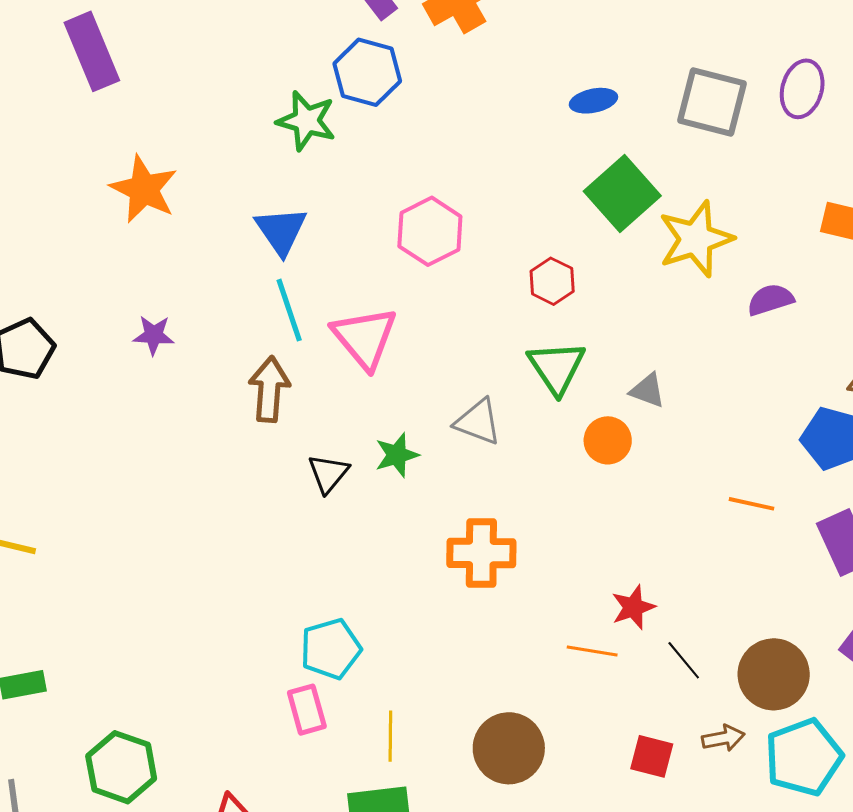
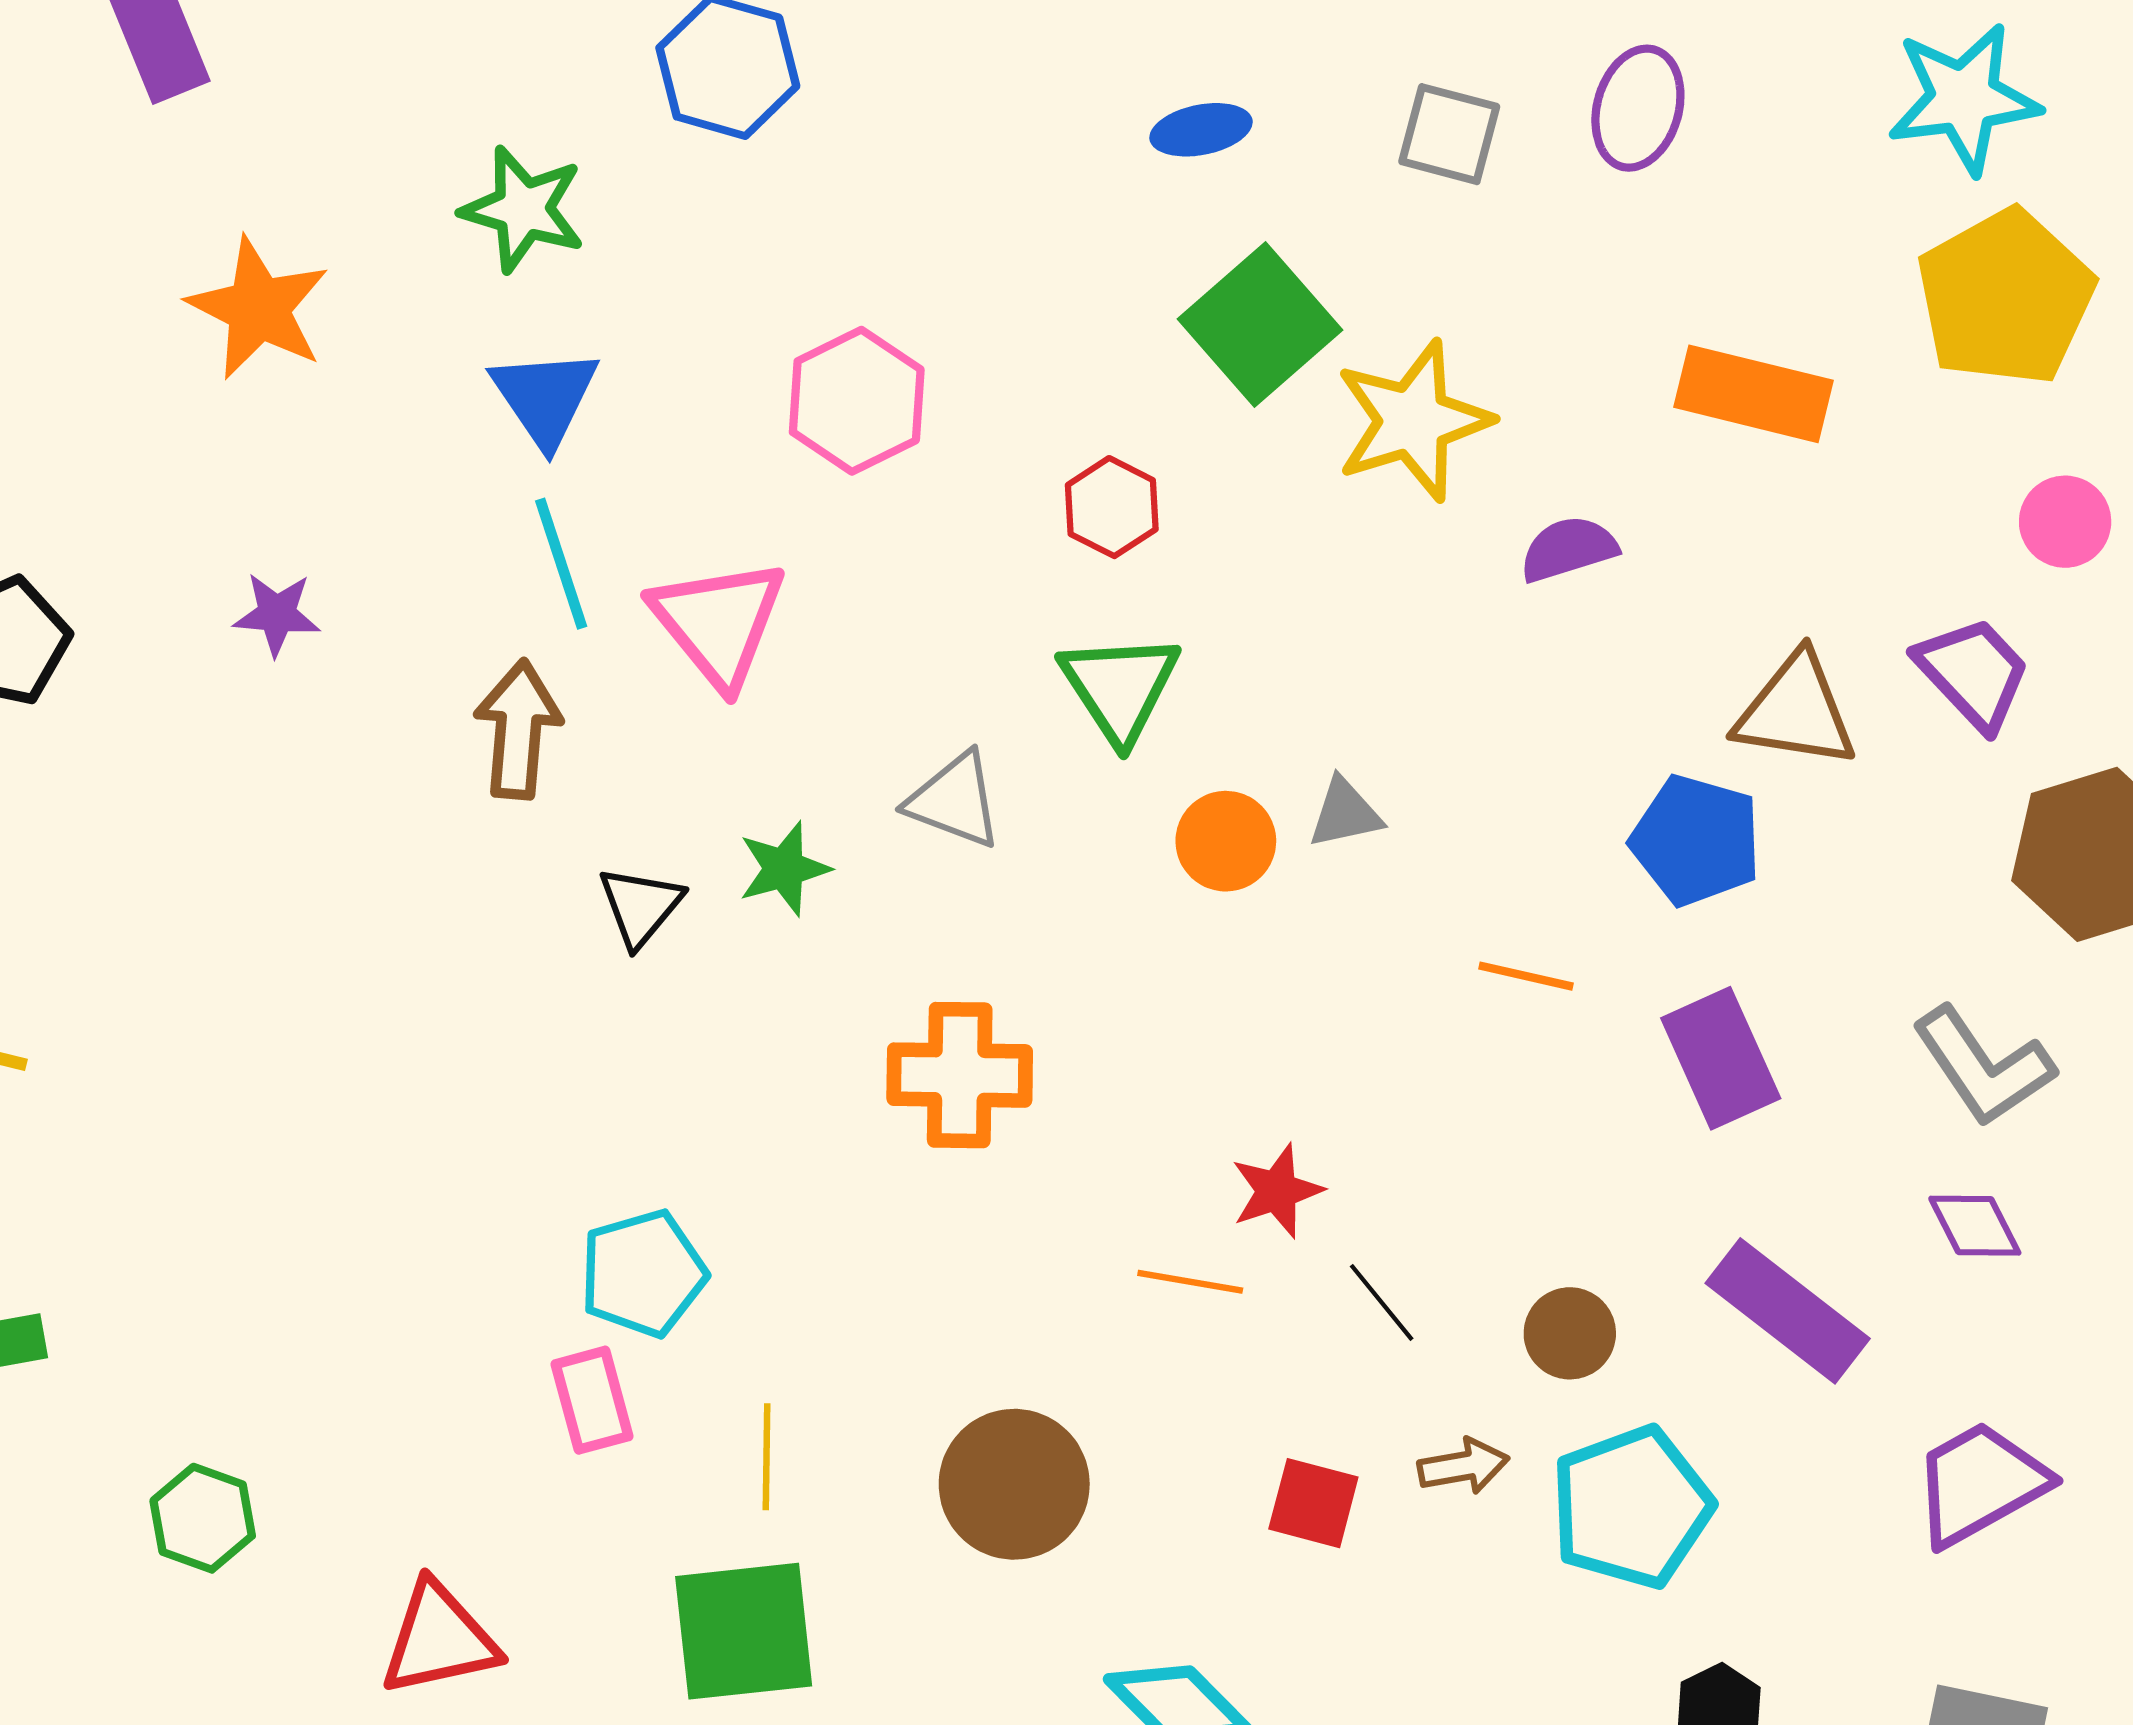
gray square: (712, 102) -> (1449, 134), size x0.7
green star: (306, 121) -> (523, 209), moved
gray triangle: (648, 391) -> (1345, 813), moved, turned -33
brown circle: (774, 674) -> (1570, 1333), size x0.6
green hexagon: (121, 767) -> (203, 1518), size x0.7

